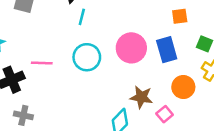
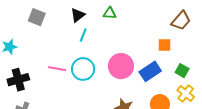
blue rectangle: (167, 50) -> (150, 71), turned 65
pink line: (42, 63) -> (57, 69), moved

